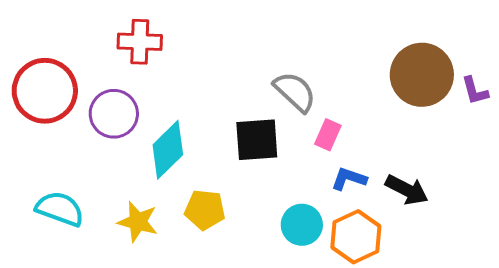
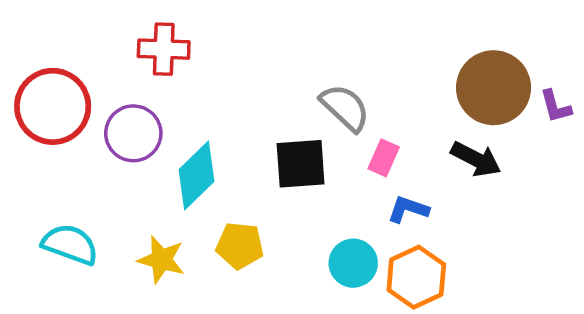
black arrow: (407, 190) -> (476, 159), moved

